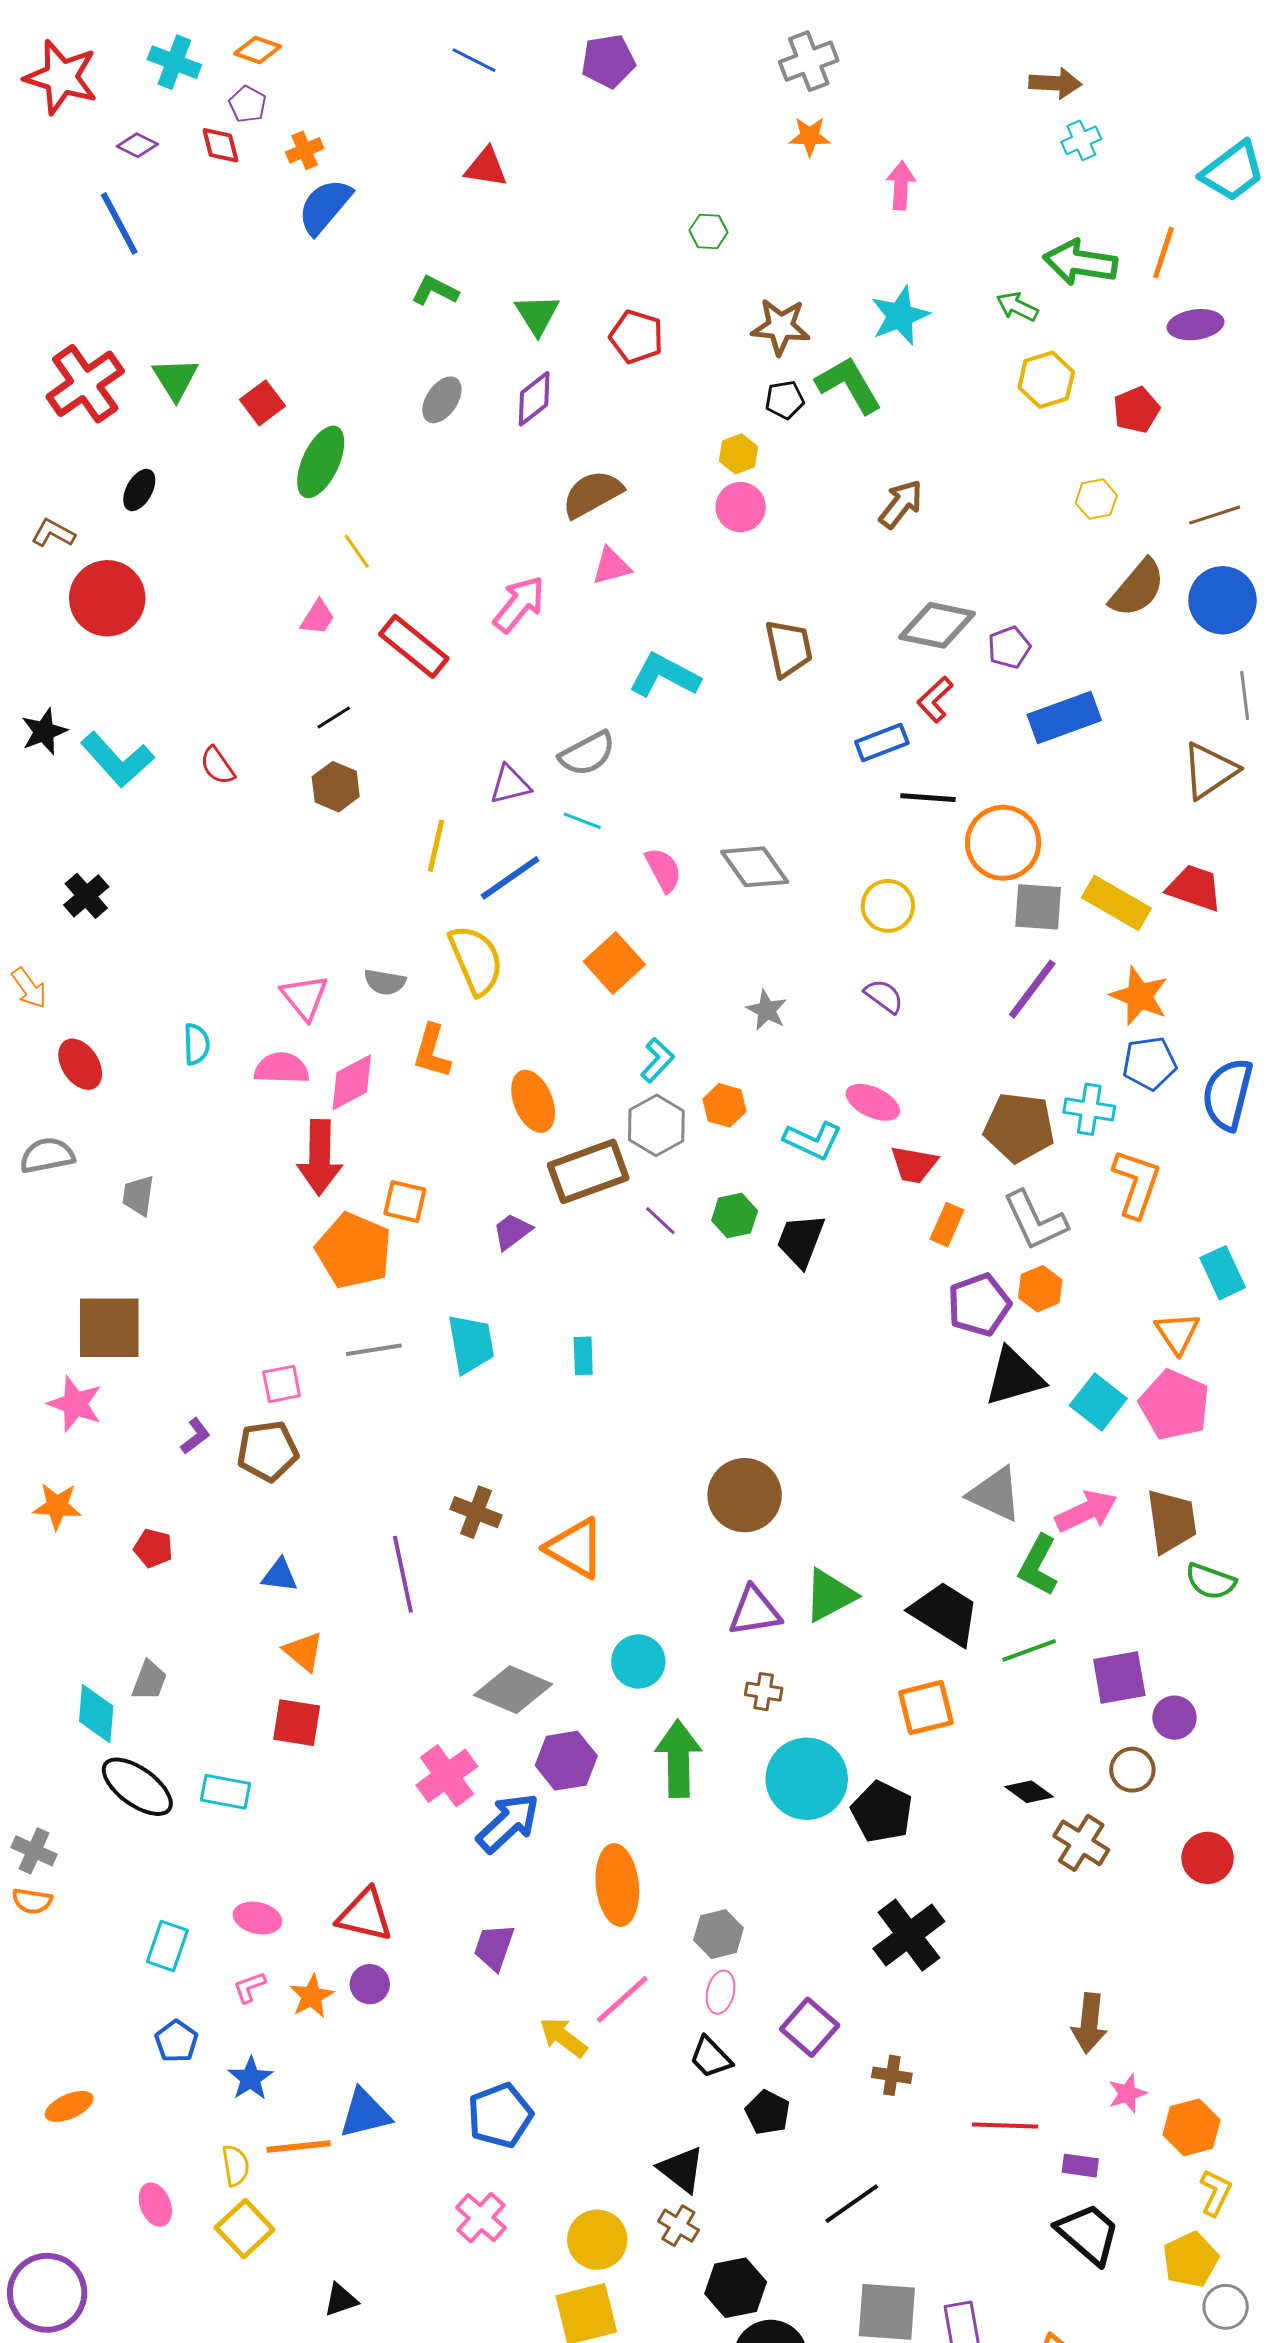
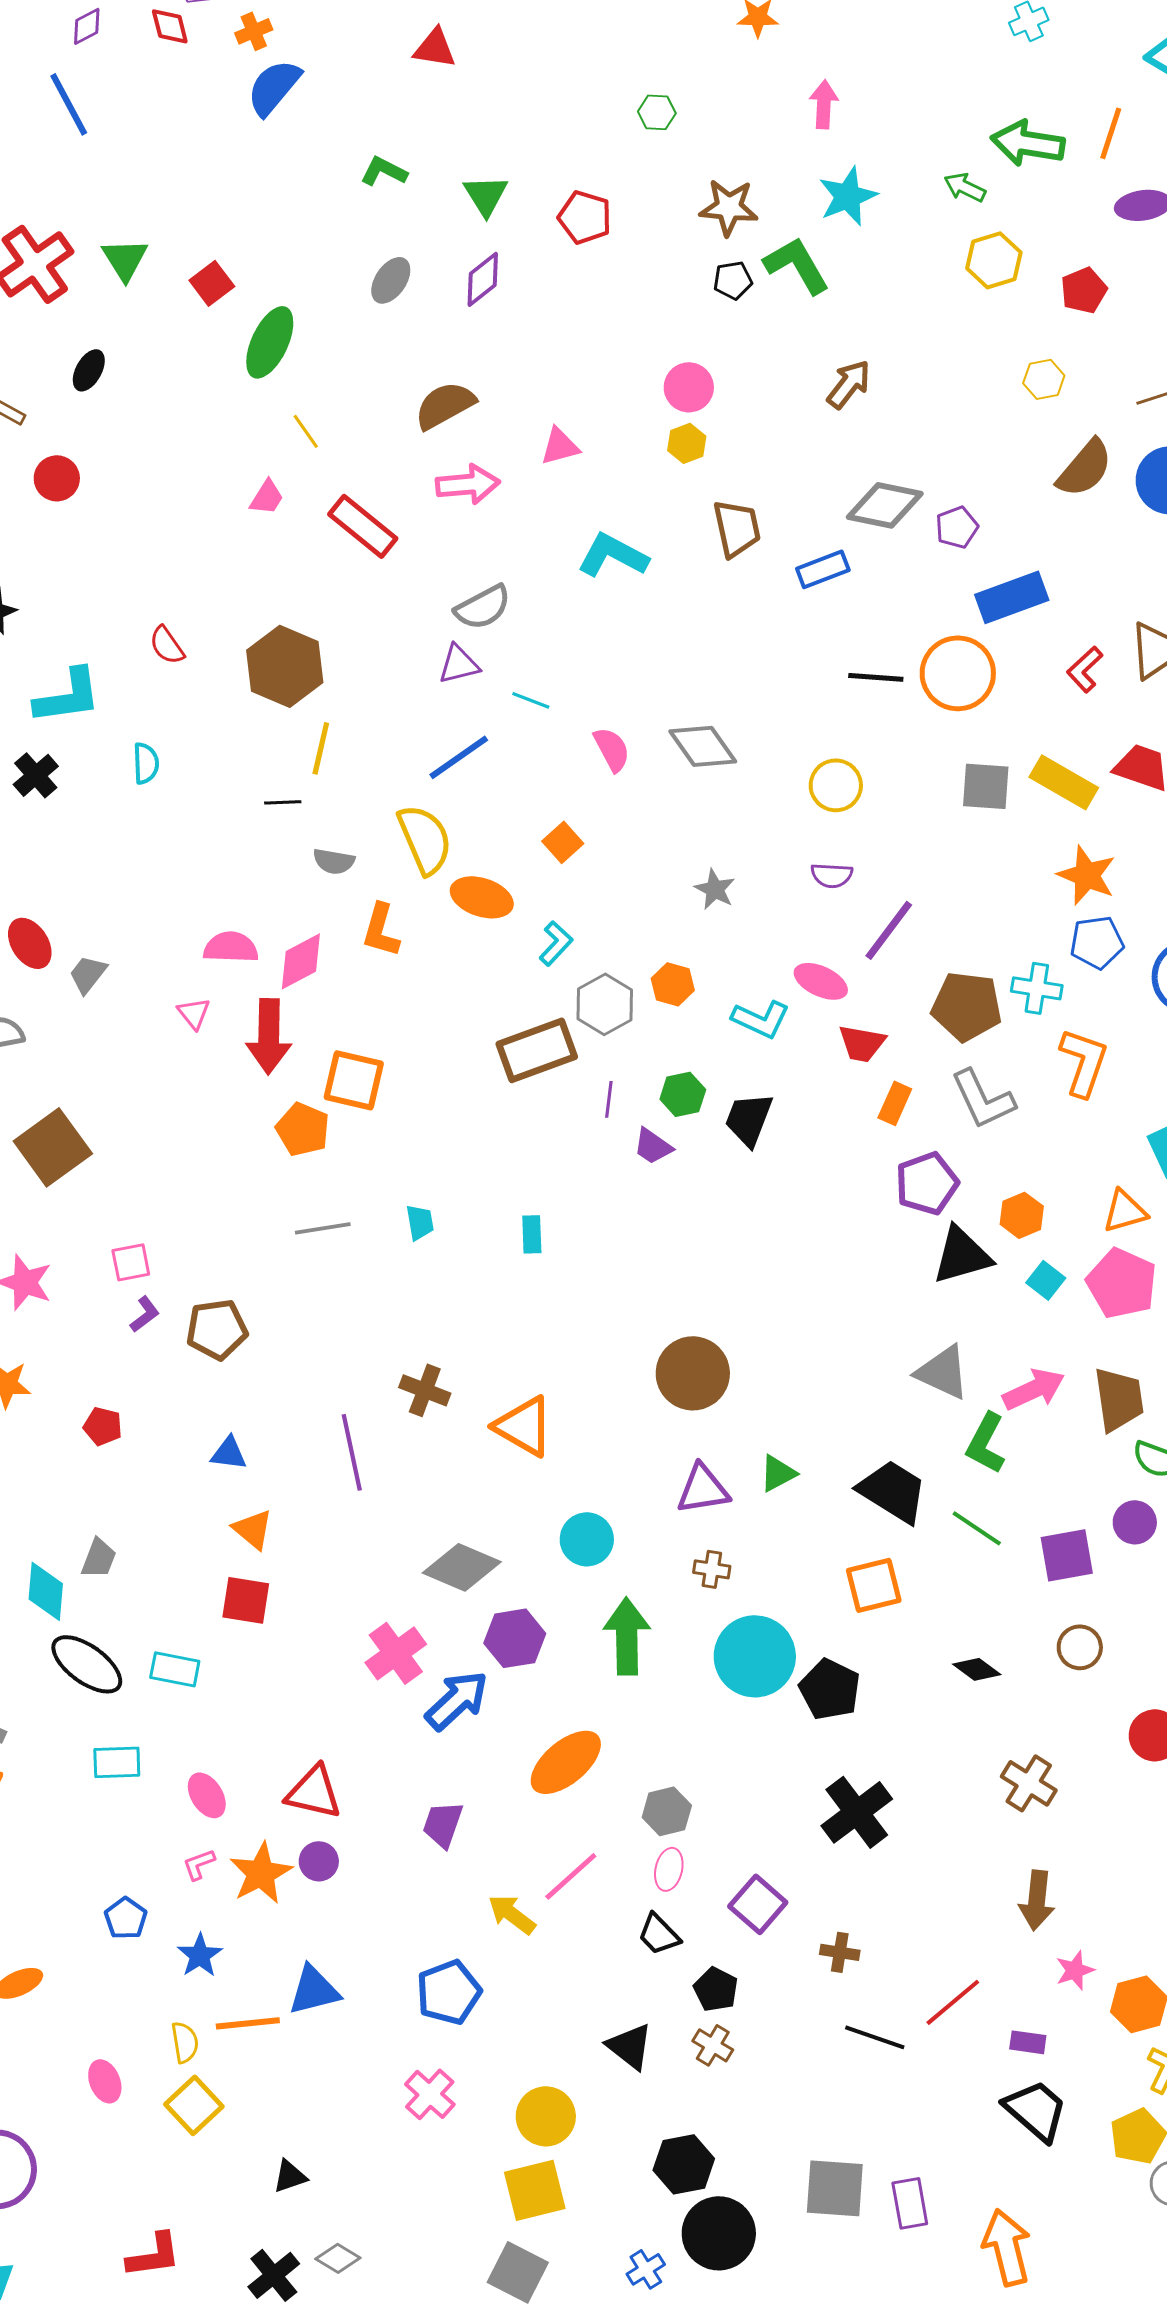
purple diamond: (137, 145) -> (87, 26), turned -54
pink arrow: (901, 185) -> (824, 104), moved
yellow hexagon: (739, 454) -> (687, 443), moved
brown semicircle: (592, 494) -> (445, 405), moved
red circle: (107, 598) -> (57, 478), size x0.6
pink arrow: (519, 604) -> (468, 484), turned 46
red L-shape: (935, 699) -> (1085, 669), moved
black line: (334, 717) -> (283, 802), moved, turned 30
blue rectangle: (882, 743) -> (823, 569), moved
gray semicircle: (587, 754) -> (483, 607), moved
cyan L-shape: (117, 760) -> (68, 696), moved, turned -56
brown hexagon: (336, 787) -> (285, 666), size x1.6
orange circle: (1003, 843) -> (958, 673), moved
yellow line: (436, 846) -> (321, 748), moved
orange square: (614, 963) -> (563, 842), size x0.7
purple line: (1032, 989) -> (889, 930), moved
purple semicircle: (884, 996) -> (832, 875), turned 147
pink triangle: (305, 997) -> (194, 1013), moved, size x0.7
cyan semicircle: (196, 1044) -> (146, 763), moved
cyan L-shape: (657, 1060) -> (556, 943), moved
orange ellipse: (533, 1101) -> (482, 897), moved, turned -50
gray trapezoid: (138, 1196) -> (88, 974), moved, turned 30
orange square: (405, 1202) -> (354, 1080), size x1.4
purple line: (660, 1221) -> (609, 1099), turned 54
purple trapezoid: (512, 1232) -> (653, 1146), moved, turned -108
orange pentagon: (354, 1251) -> (303, 1129), size x0.7
orange hexagon: (1040, 1289) -> (1022, 1215), moved
brown square: (109, 1328) -> (53, 1147), moved, turned -36
orange triangle: (1177, 1333) -> (1125, 1211), turned 48
cyan trapezoid: (471, 1344) -> (420, 1222), size x0.6
pink square: (282, 1384) -> (131, 1262), moved
cyan square: (1098, 1402) -> (1046, 1280), size x0.7
green triangle: (830, 1595) -> (778, 1473), size x0.7
green line: (1029, 1650) -> (977, 1528), turned 54
purple circle: (1174, 1718) -> (1135, 1522), moved
brown cross: (1081, 1843) -> (1029, 1783), moved
orange ellipse: (617, 1885) -> (566, 1762), turned 56
pink ellipse: (258, 1918) -> (207, 1795), turned 45
cyan rectangle: (167, 1946) -> (117, 1762), moved, turned 69
orange star: (312, 1996) -> (261, 1873), size x1.4
red line: (1005, 2125) -> (953, 2002), turned -42
black line: (852, 2204) -> (875, 2037), moved, turned 54
brown cross: (678, 2226) -> (713, 2045), moved

